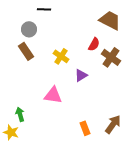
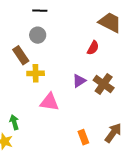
gray circle: (29, 29) -> (38, 35), moved
yellow cross: (61, 56) -> (36, 73), moved, turned -35
brown cross: (111, 57) -> (104, 84), moved

